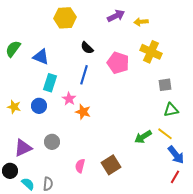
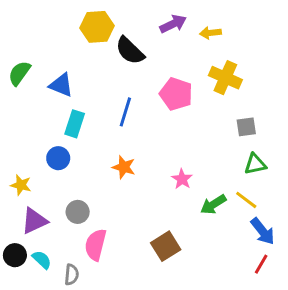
black semicircle: (87, 48) -> (130, 51), moved, size x1.5
pink star: (69, 99) -> (182, 179), moved
yellow star: (14, 107) -> (21, 185), moved
pink semicircle: (80, 166) -> (96, 245), moved, size x1.5
cyan semicircle: (28, 184) -> (42, 260), moved

